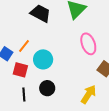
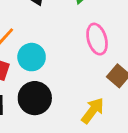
black circle: (47, 88) -> (35, 98), size x1.5

